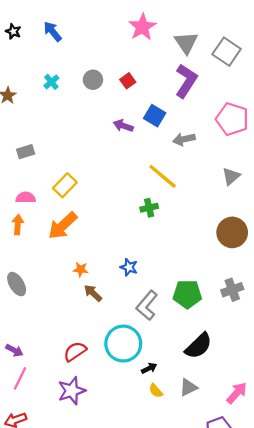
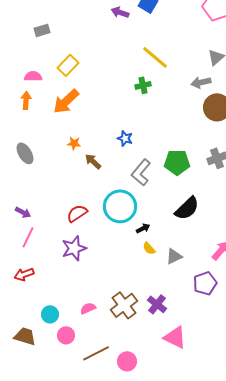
gray arrow: (184, 139) -> (201, 82), moved
gray rectangle: (26, 152) -> (42, 30), moved
orange star: (81, 269) -> (74, 143), moved
gray triangle: (188, 387) -> (174, 256), moved

